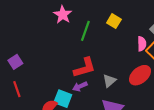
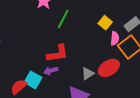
yellow square: (114, 21) -> (105, 23), moved
gray triangle: (109, 81) -> (88, 74), moved

